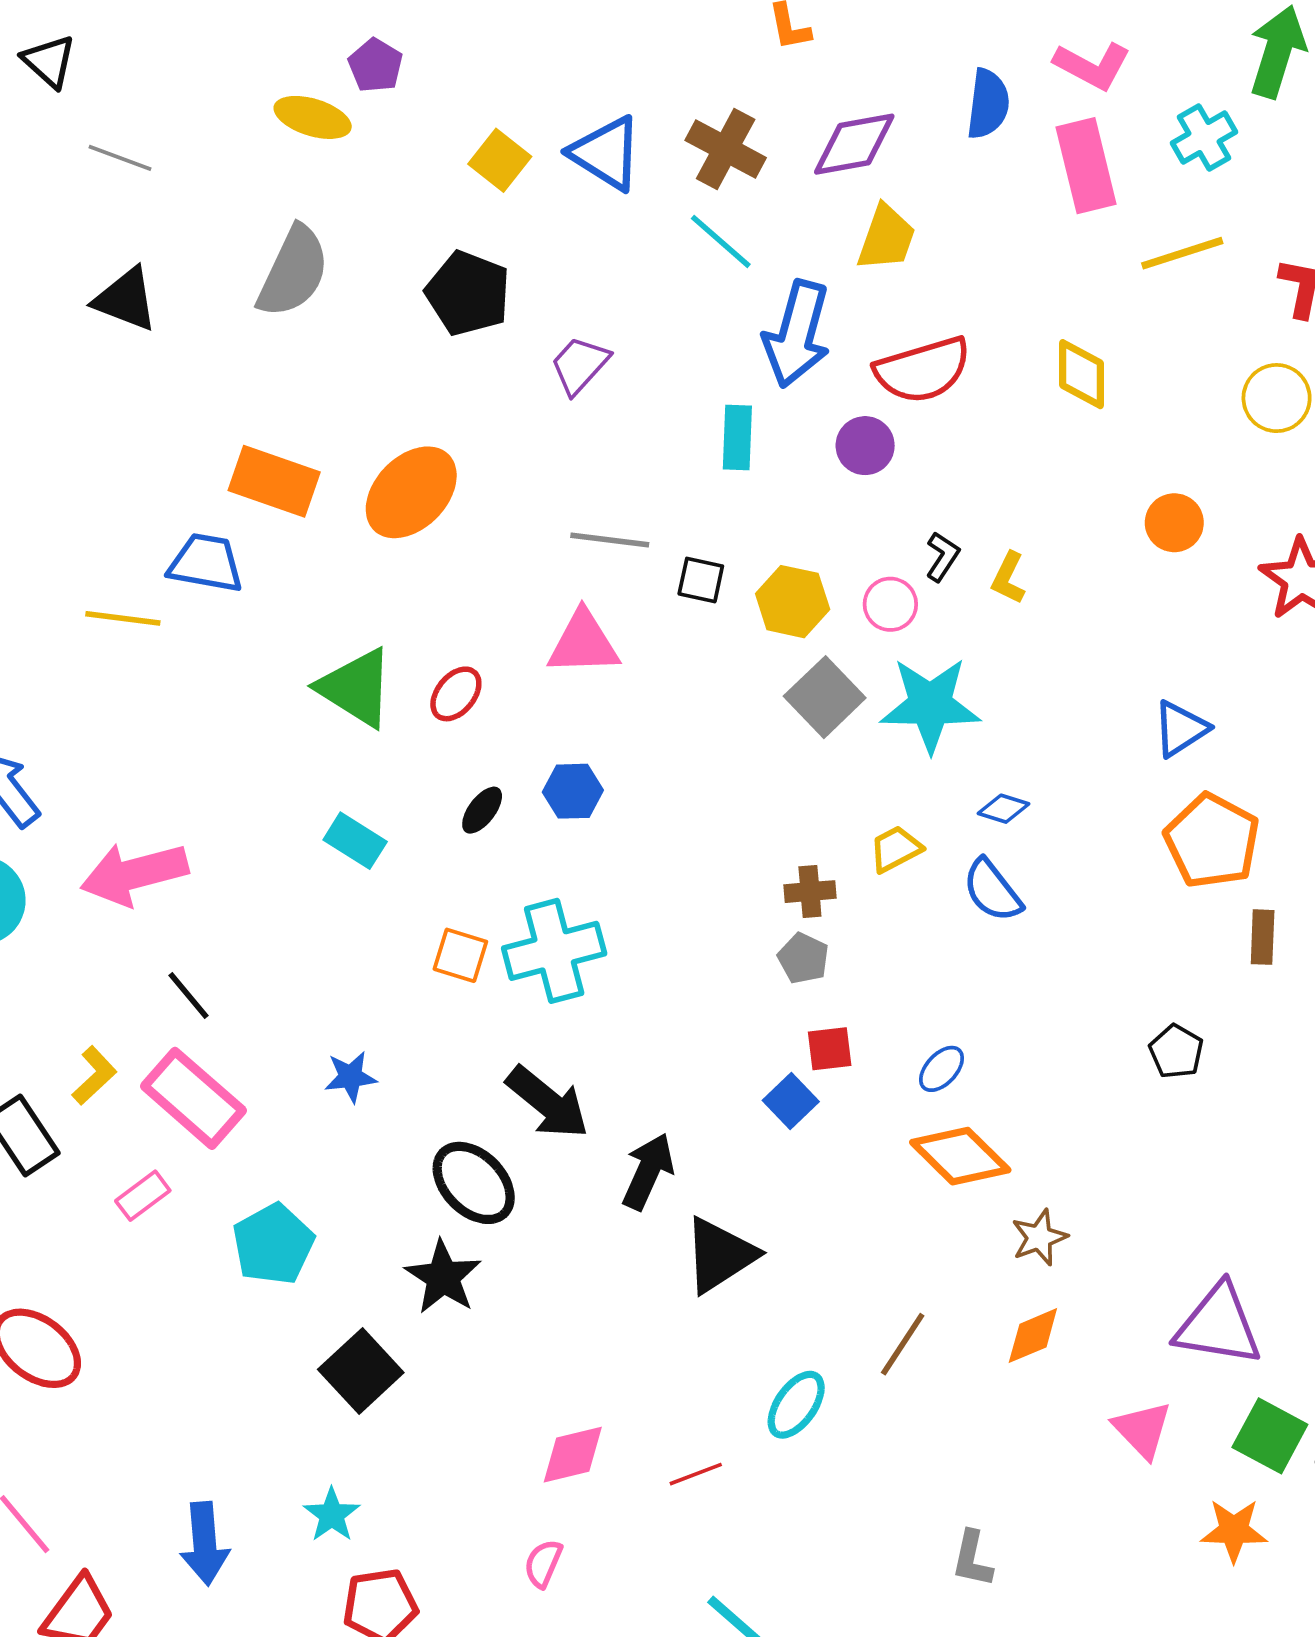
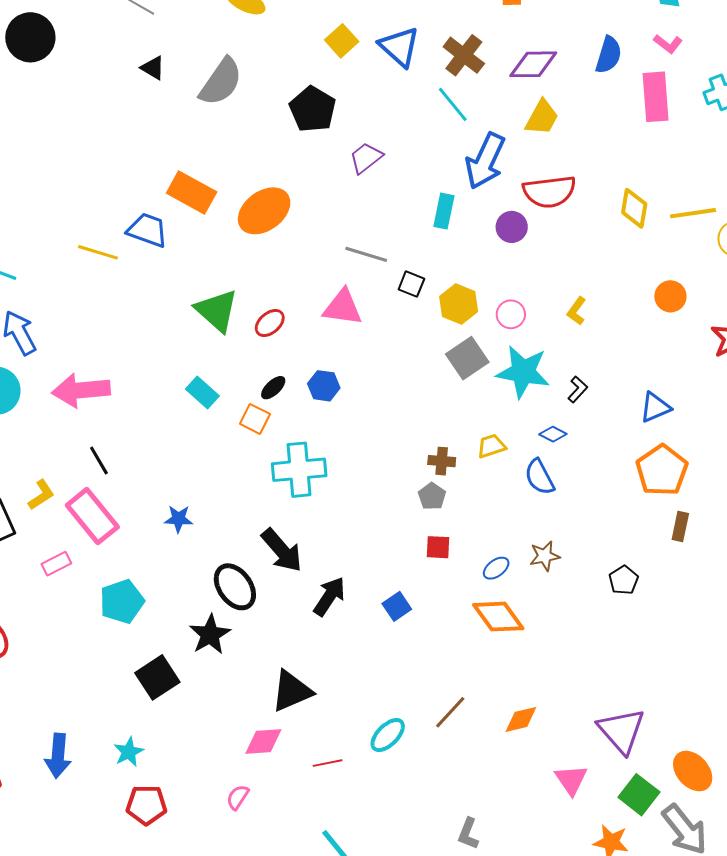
pink L-shape: (1092, 66) -> (668, 44), size x0.7
yellow line: (1182, 253) -> (693, 213), moved
black triangle: (126, 299) -> (153, 68), moved, size x0.7
black L-shape: (942, 557) -> (578, 389), moved
orange square: (460, 955) -> (255, 419), moved
blue square: (791, 1101) -> (397, 606), moved
brown star: (1039, 1237) -> (545, 556), moved
black triangle: (720, 1255) -> (292, 691), moved
purple triangle: (1218, 1325) -> (621, 731), turned 30

